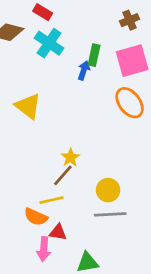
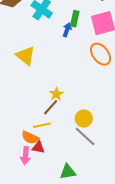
gray line: (110, 214) -> (85, 136), turned 45
red triangle: (58, 232) -> (38, 147), moved
pink arrow: (44, 249) -> (25, 156), moved

